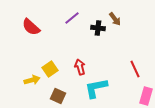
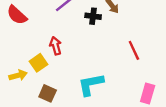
red arrow: (80, 67) -> (56, 46), moved
red line: (135, 69) -> (134, 50), moved

